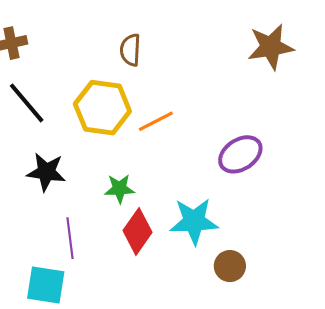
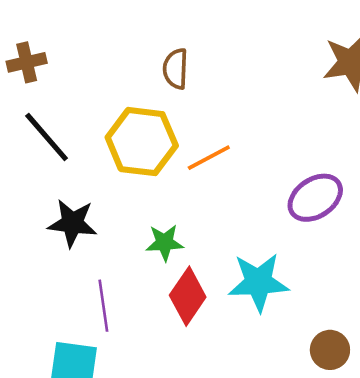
brown circle: (230, 266) -> (330, 350), moved

